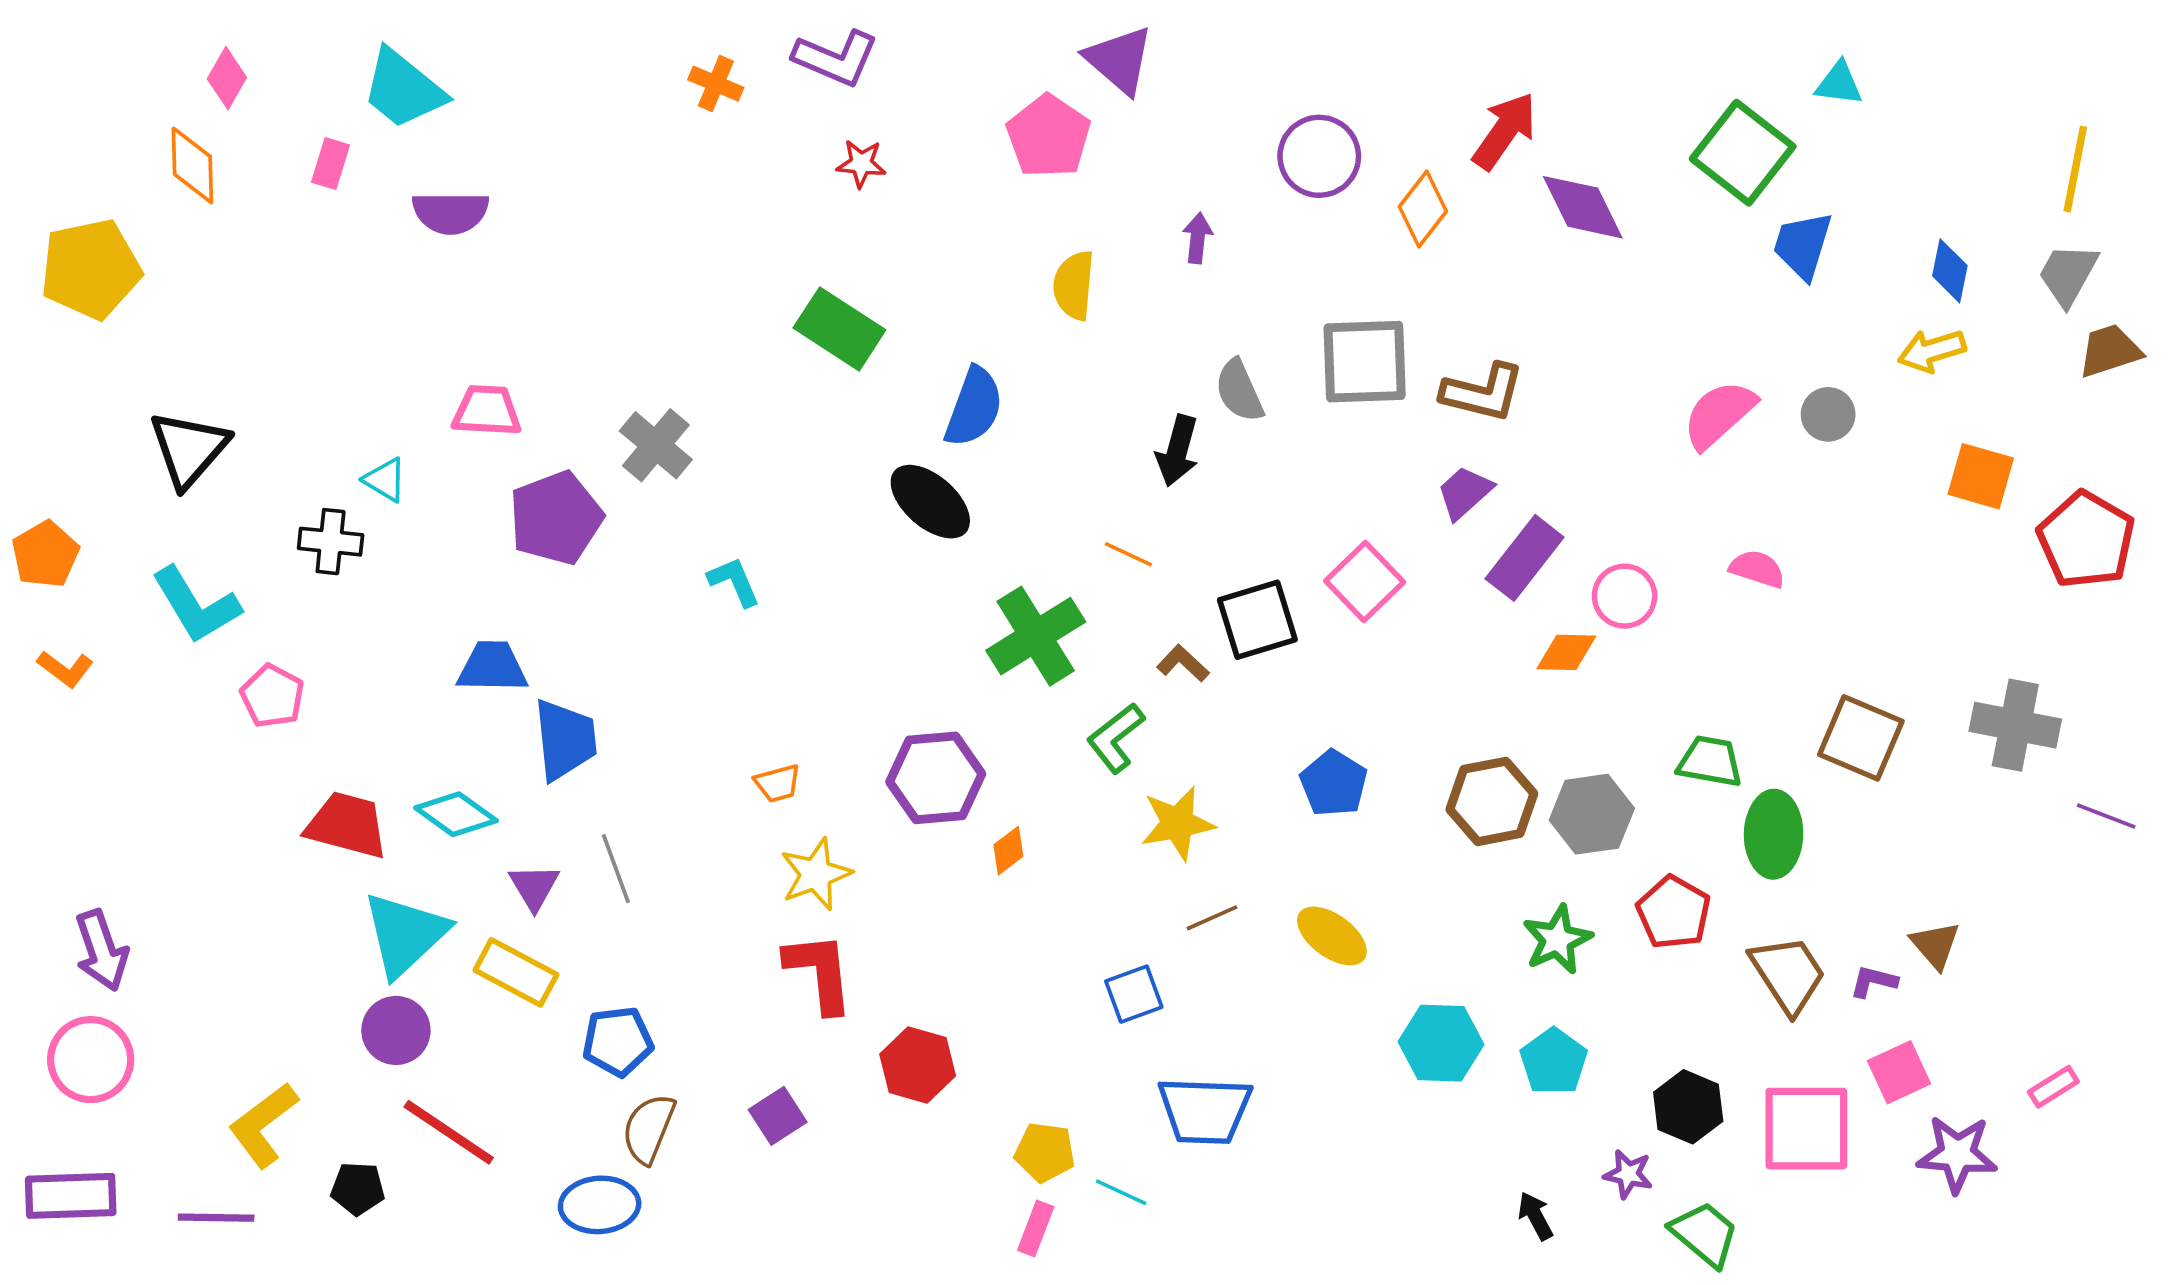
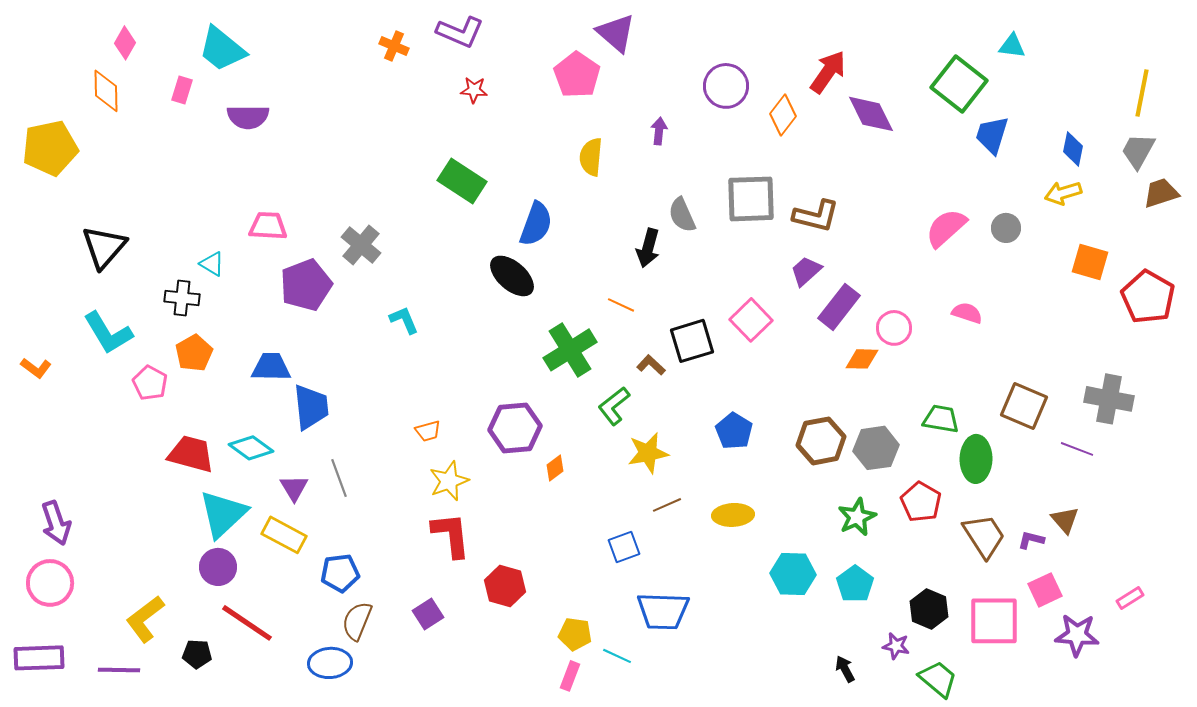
orange pentagon: (45, 554) -> (194, 353), moved
purple line: (2106, 816) -> (1077, 449), moved
yellow ellipse: (1332, 936) -> (733, 515), turned -39

